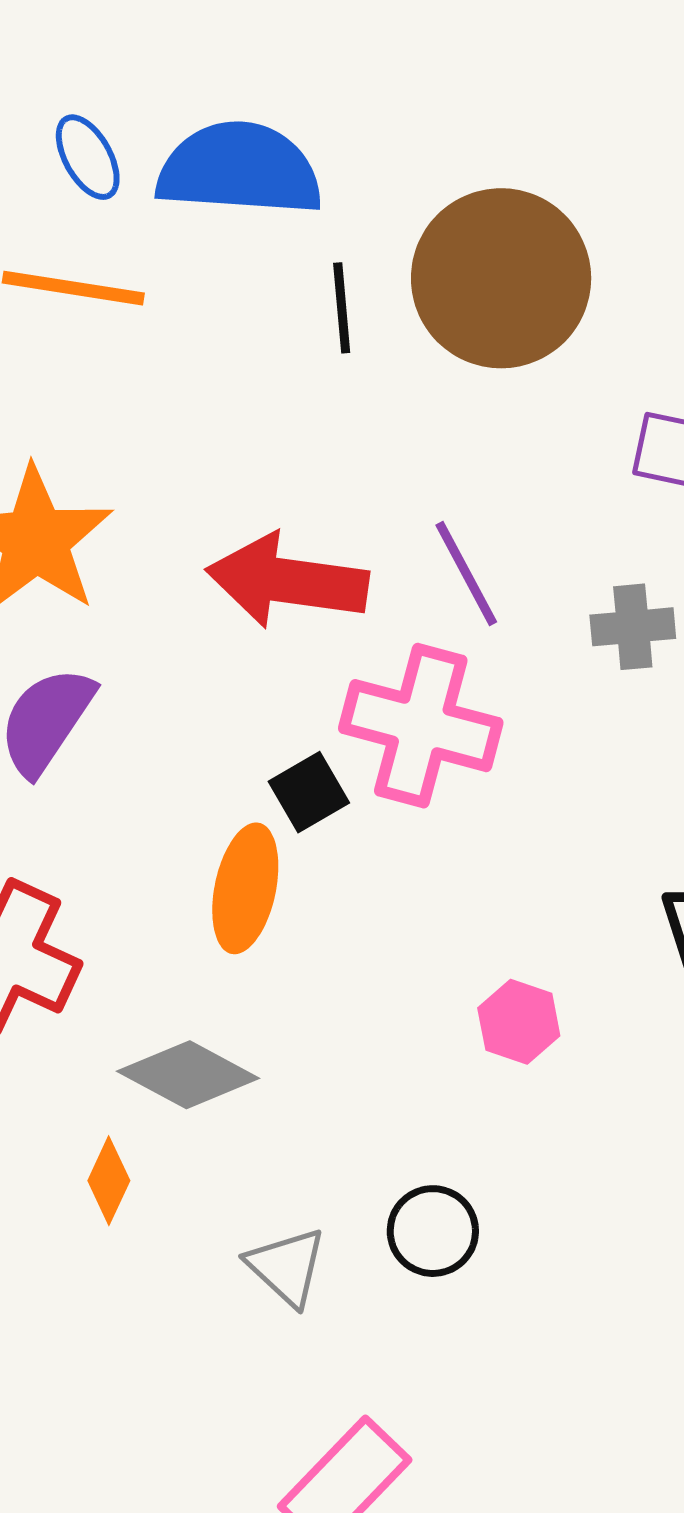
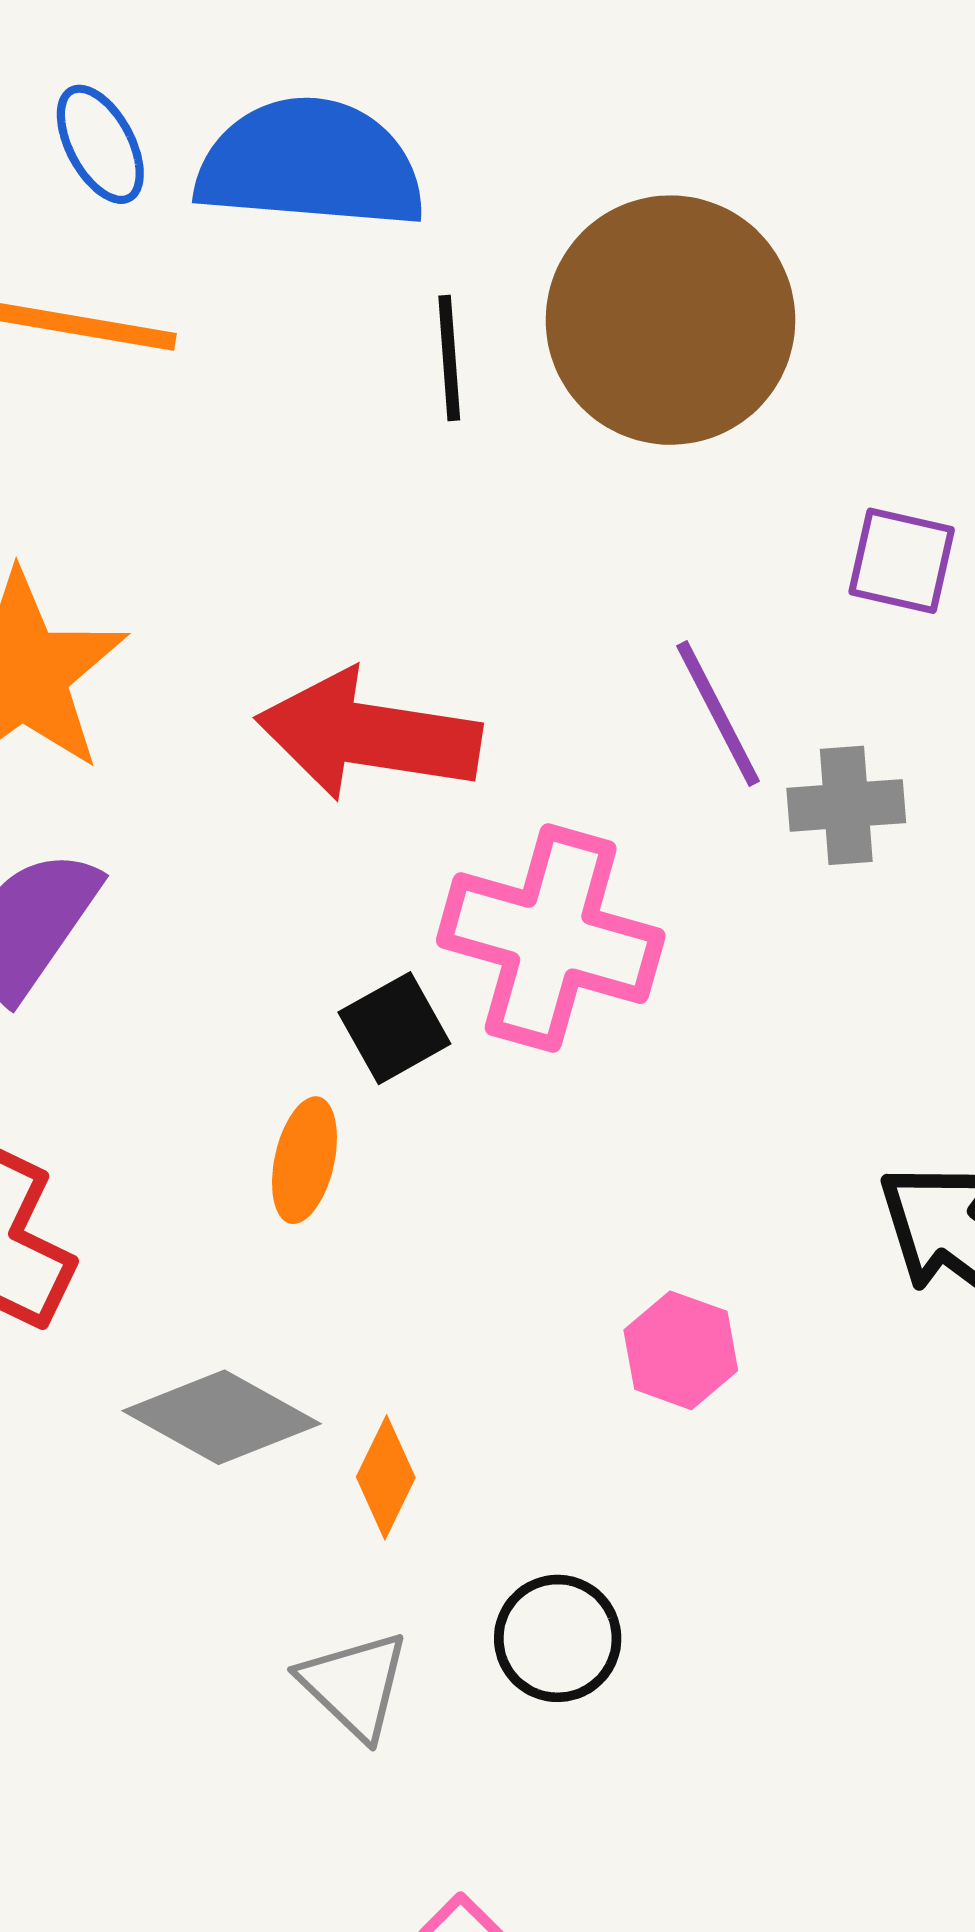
purple line: (466, 573) -> (718, 714), moved
orange ellipse: (245, 888) -> (304, 1160), size x0.7
orange diamond: (109, 1181) -> (386, 1477), moved

